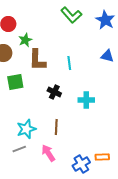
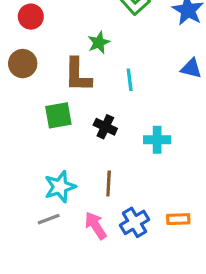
green star: (25, 40) -> (99, 42), moved
green square: (15, 82) -> (58, 115), moved
orange rectangle: (102, 157) -> (178, 219), moved
blue cross: (81, 164) -> (134, 222), moved

